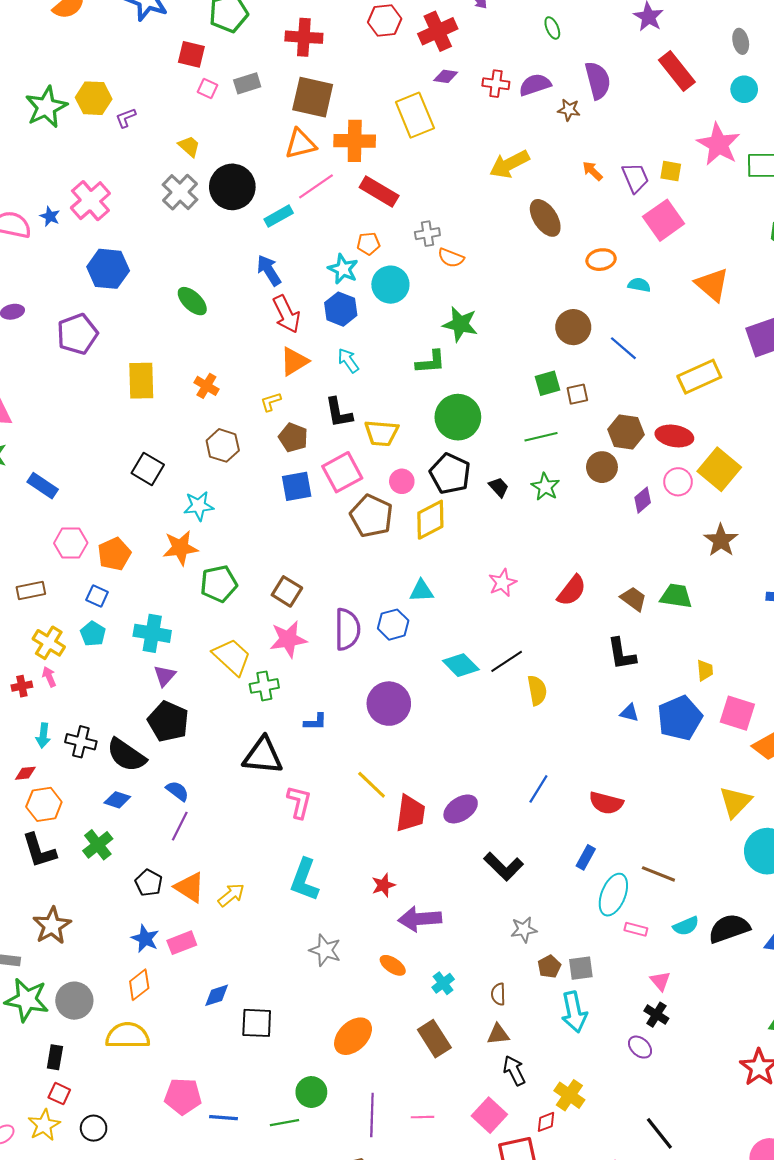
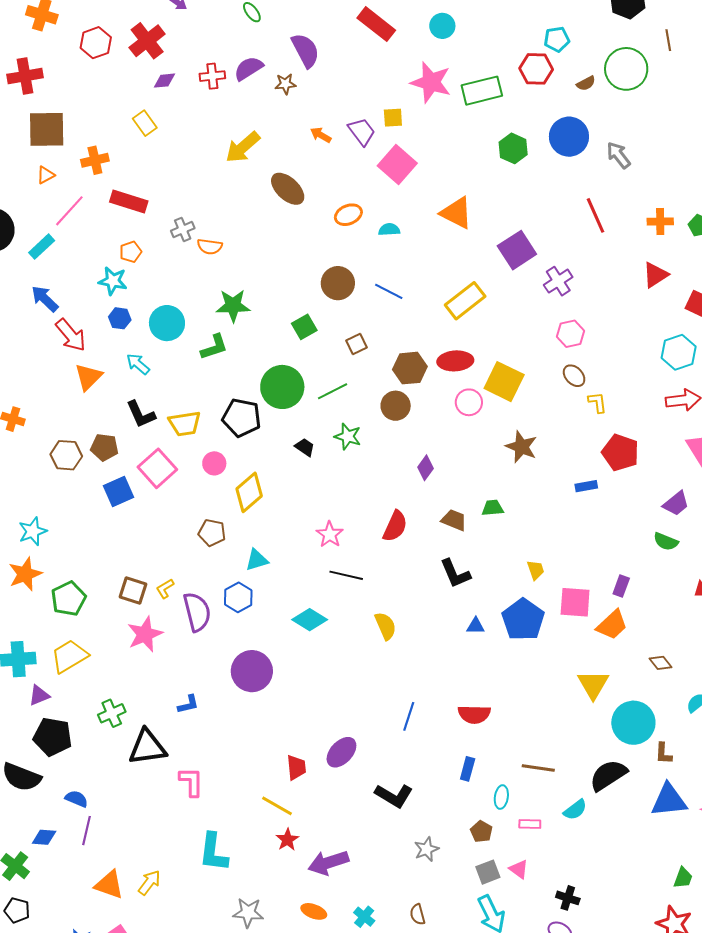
yellow rectangle: (415, 115) -> (145, 123), size x0.6
orange cross: (355, 141) -> (95, 160), size x0.7
orange triangle: (300, 144) -> (46, 175), size x0.6
cyan circle: (390, 285) -> (167, 323), moved
blue hexagon: (341, 309) -> (120, 318), size x0.7
green square: (547, 383) -> (304, 327), moved
yellow L-shape: (271, 402) -> (165, 589), moved
green circle: (458, 417) -> (282, 387), moved
brown hexagon: (223, 445) -> (66, 455), moved
black pentagon: (450, 474) -> (242, 418), moved
purple diamond: (643, 500) -> (425, 468), moved
brown pentagon: (371, 516) -> (212, 533), moved, size x0.7
green trapezoid: (676, 596) -> (493, 508), size x0.7
yellow trapezoid: (232, 657) -> (69, 656), moved, turned -60
black line: (507, 661) -> (346, 575), moved, turned 60
purple triangle: (165, 676) -> (39, 695), turned 40
green cross: (264, 686) -> (112, 713), moved
yellow line: (372, 785) -> (277, 806), moved
blue diamond: (117, 800) -> (44, 837), moved
red trapezoid: (410, 813) -> (296, 767), size x0.7
black pentagon: (149, 883) -> (17, 910), moved
cyan ellipse: (613, 895) -> (501, 797), size x0.6
black semicircle: (729, 928) -> (608, 775), moved
brown pentagon: (549, 967) -> (481, 832), moved
pink triangle: (660, 981) -> (519, 869), moved

